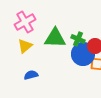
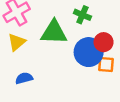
green cross: (78, 39) -> (82, 15), moved

